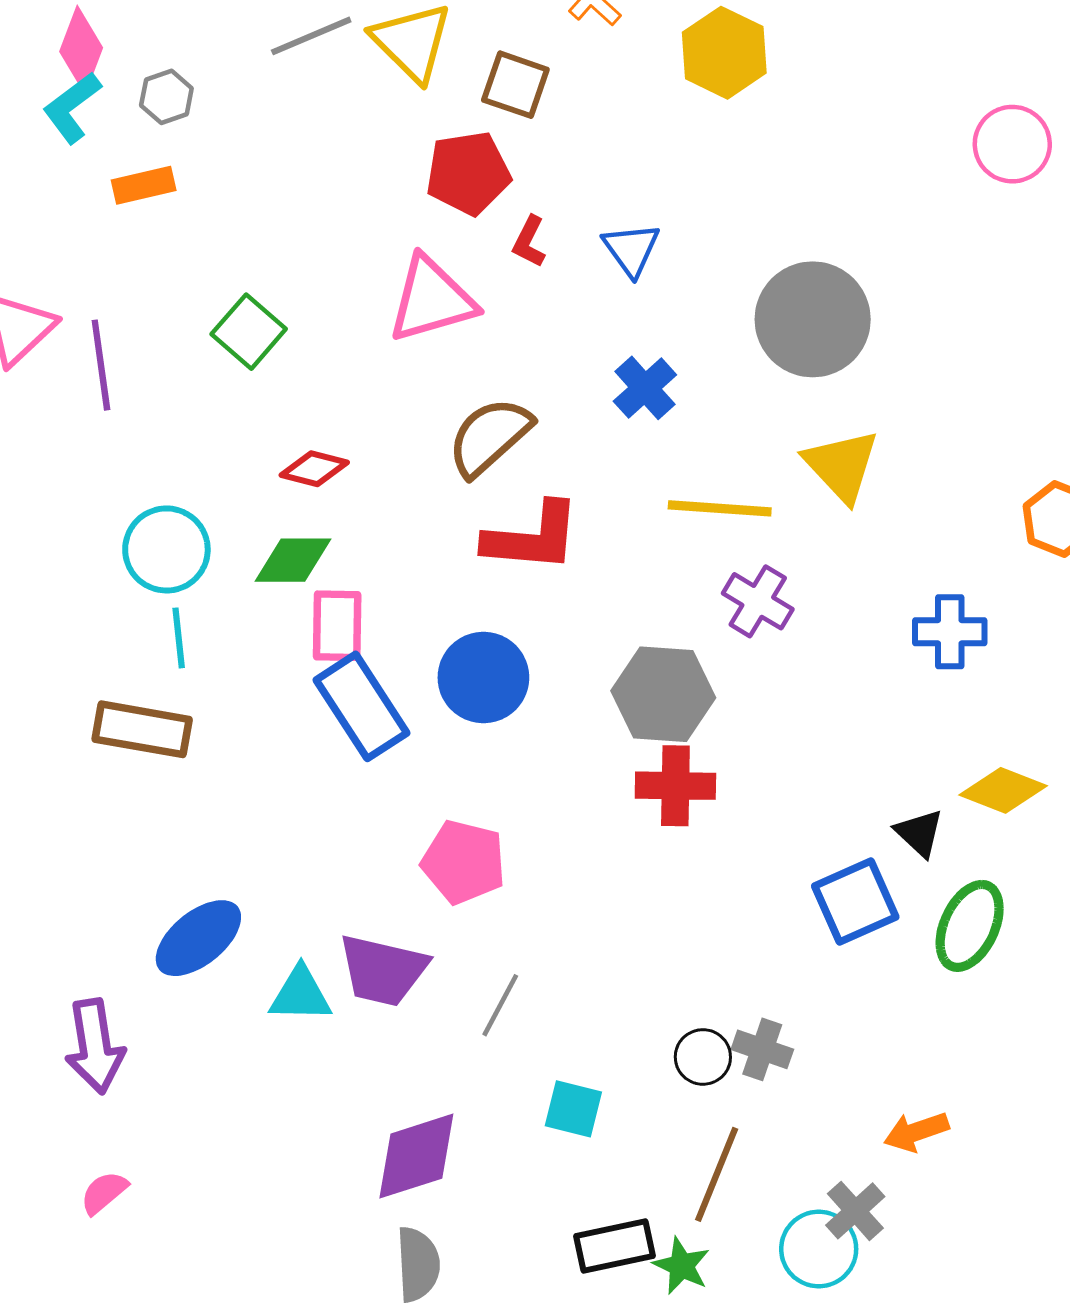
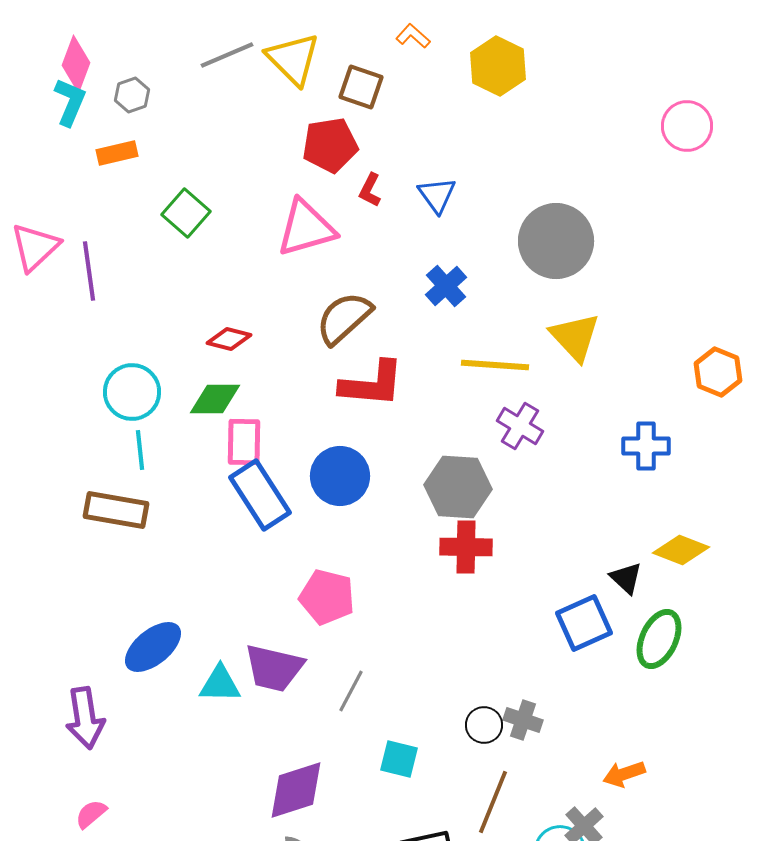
cyan L-shape: (72, 108) -> (70, 102), turned 150
green square: (249, 332) -> (186, 213), moved

